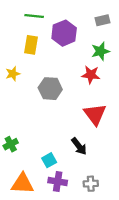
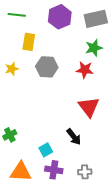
green line: (34, 16) -> (17, 15), moved
gray rectangle: (102, 20) -> (96, 19), size x1.6
purple hexagon: (64, 33) -> (60, 17), moved
gray hexagon: (50, 89) -> (47, 67), moved

